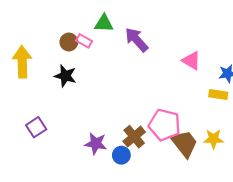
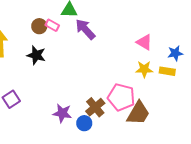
purple arrow: (137, 40) -> (85, 29), moved
yellow star: (214, 139) -> (144, 69), moved
brown trapezoid: (184, 144) -> (138, 113), turned 68

